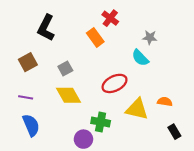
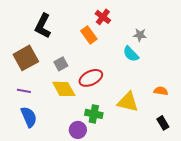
brown square: (28, 62) -> (26, 58), size x1.4
red ellipse: (114, 83) -> (91, 78), moved
orange semicircle: (165, 102) -> (161, 91), moved

